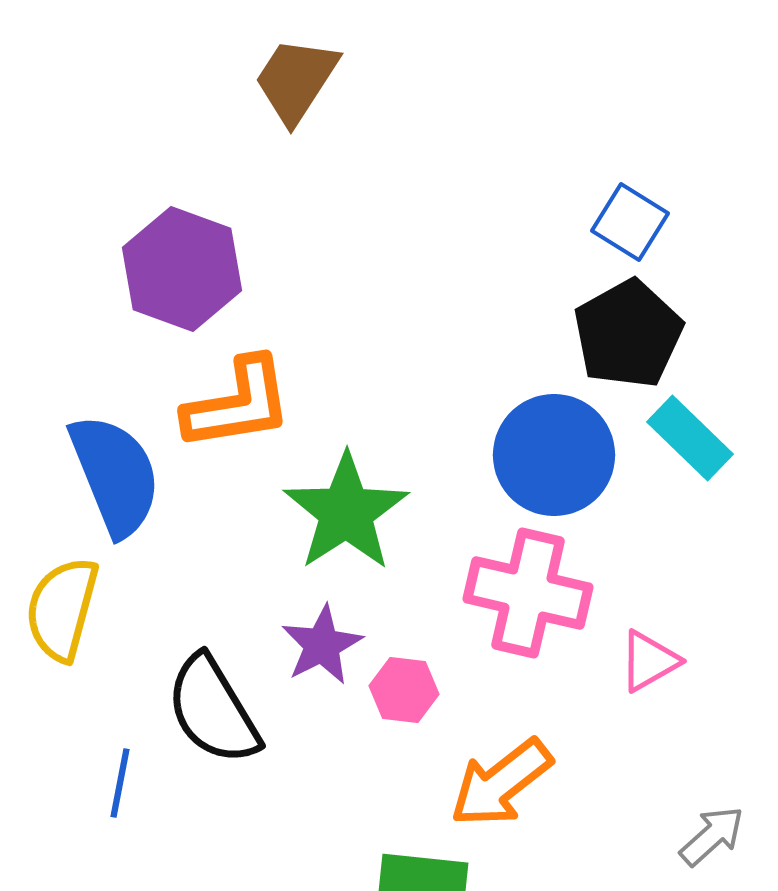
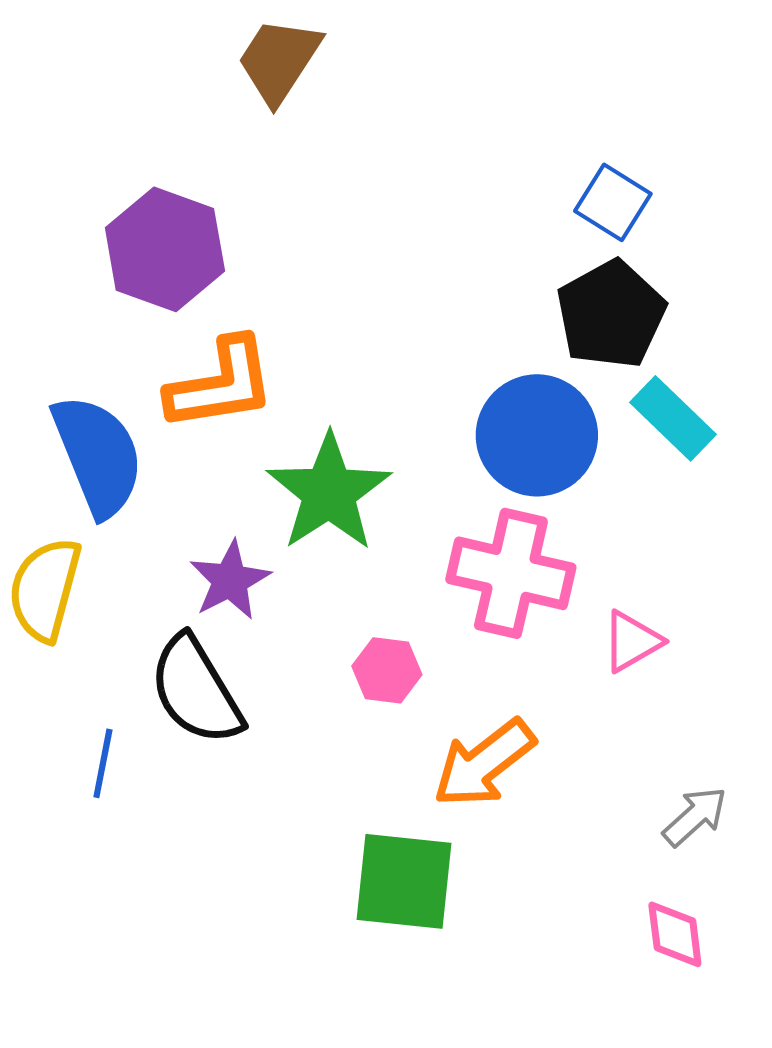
purple star: (322, 645) -> (230, 580), moved

